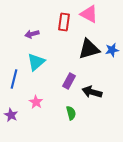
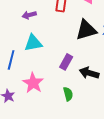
cyan triangle: (36, 62) -> (33, 43), turned 30
pink star: (36, 102) -> (33, 83), size x1.5

